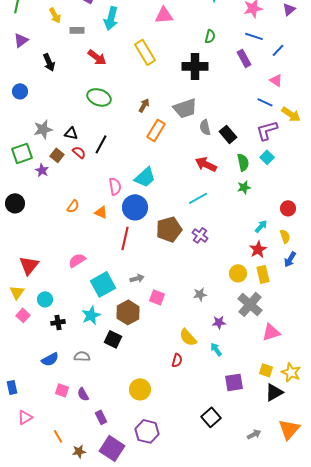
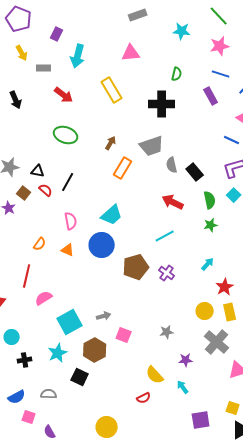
pink semicircle: (115, 186) -> (71, 221), moved
cyan arrow: (261, 226) -> (208, 264), moved
red line: (125, 238) -> (27, 276), moved
red semicircle: (177, 360) -> (144, 398), turned 48
pink square: (62, 390) -> (29, 417), moved

